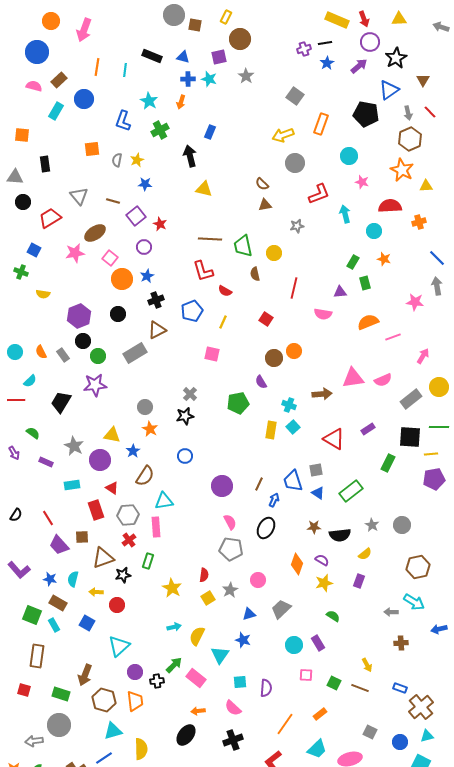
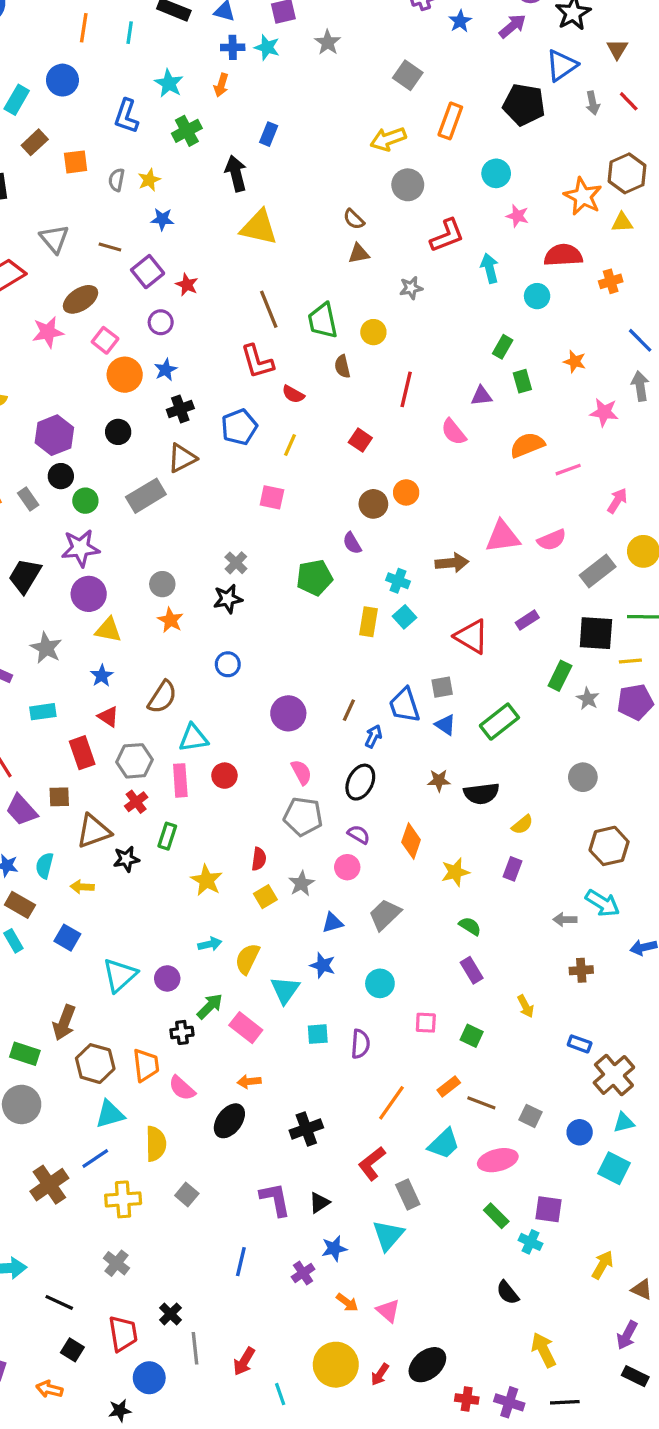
brown rectangle: (59, 80) -> (35, 142), moved
brown hexagon: (410, 139) -> (627, 173), moved
yellow triangle: (204, 189) -> (259, 227), size x1.4
brown line: (210, 239) -> (269, 309), turned 65
orange star: (384, 259) -> (575, 362), moved
pink semicircle: (323, 314) -> (454, 432), turned 42
blue star: (133, 451) -> (102, 676), moved
purple circle: (100, 460) -> (89, 594), moved
gray star: (372, 525) -> (588, 699), moved
purple semicircle: (322, 560) -> (359, 834), moved
red circle: (117, 605) -> (224, 776), moved
purple rectangle: (318, 643) -> (472, 970), moved
cyan circle: (294, 645) -> (380, 983), moved
purple circle: (135, 672) -> (167, 978), moved
brown line: (360, 688) -> (481, 1103), moved
pink semicircle: (233, 708) -> (182, 1088), moved

